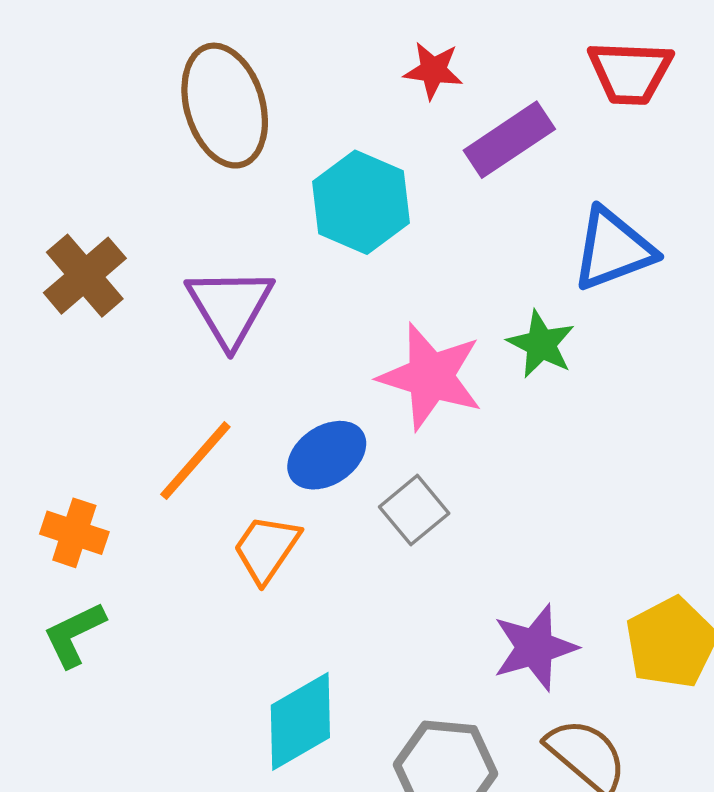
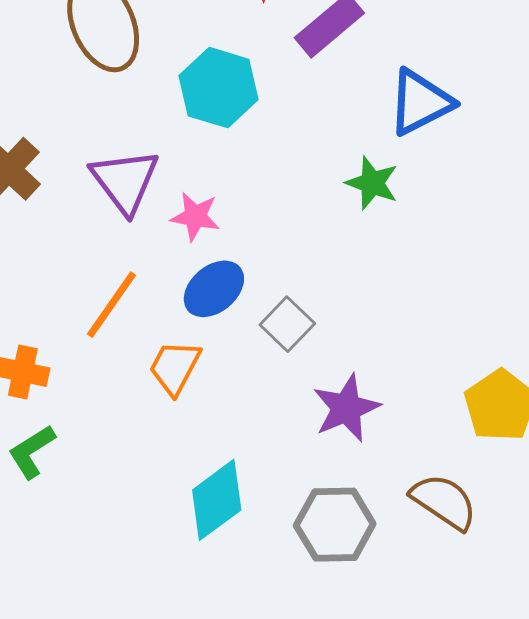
pink star: (431, 377) -> (195, 217), moved, size x0.6
purple star: (535, 647) -> (346, 408), moved

